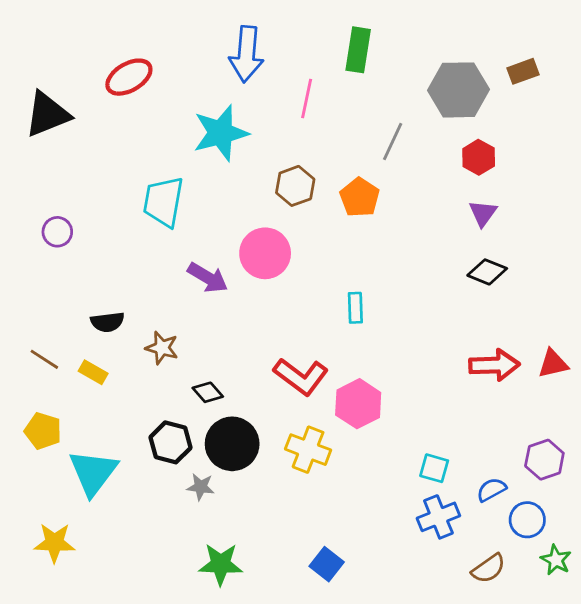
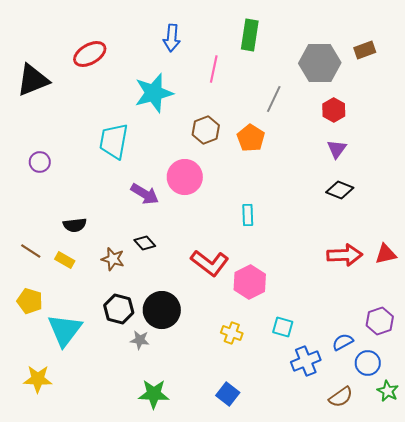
blue arrow: (246, 54) -> (172, 38), size x0.7
brown star: (162, 348) -> (113, 259), moved
black diamond: (208, 392) -> (145, 243), moved
yellow cross: (308, 450) -> (232, 333), moved, size x0.7
cyan square: (434, 468) -> (283, 327), moved

